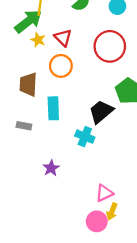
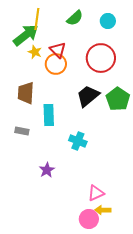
orange circle: (61, 66) -> (56, 64), moved
black trapezoid: (101, 112) -> (88, 96), moved
yellow arrow: (112, 212) -> (103, 210), turned 70

